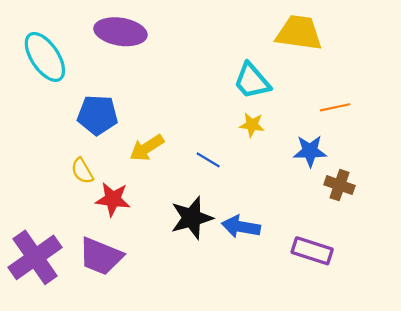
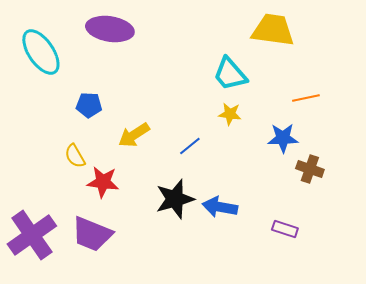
blue pentagon: (97, 115) -> (89, 105), size x0.7
blue line: (208, 160) -> (190, 146), turned -70
purple rectangle: (312, 251) -> (285, 229), size x0.7

